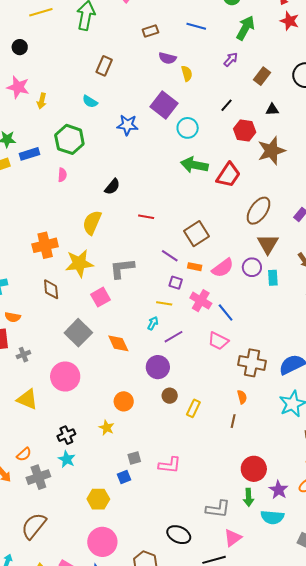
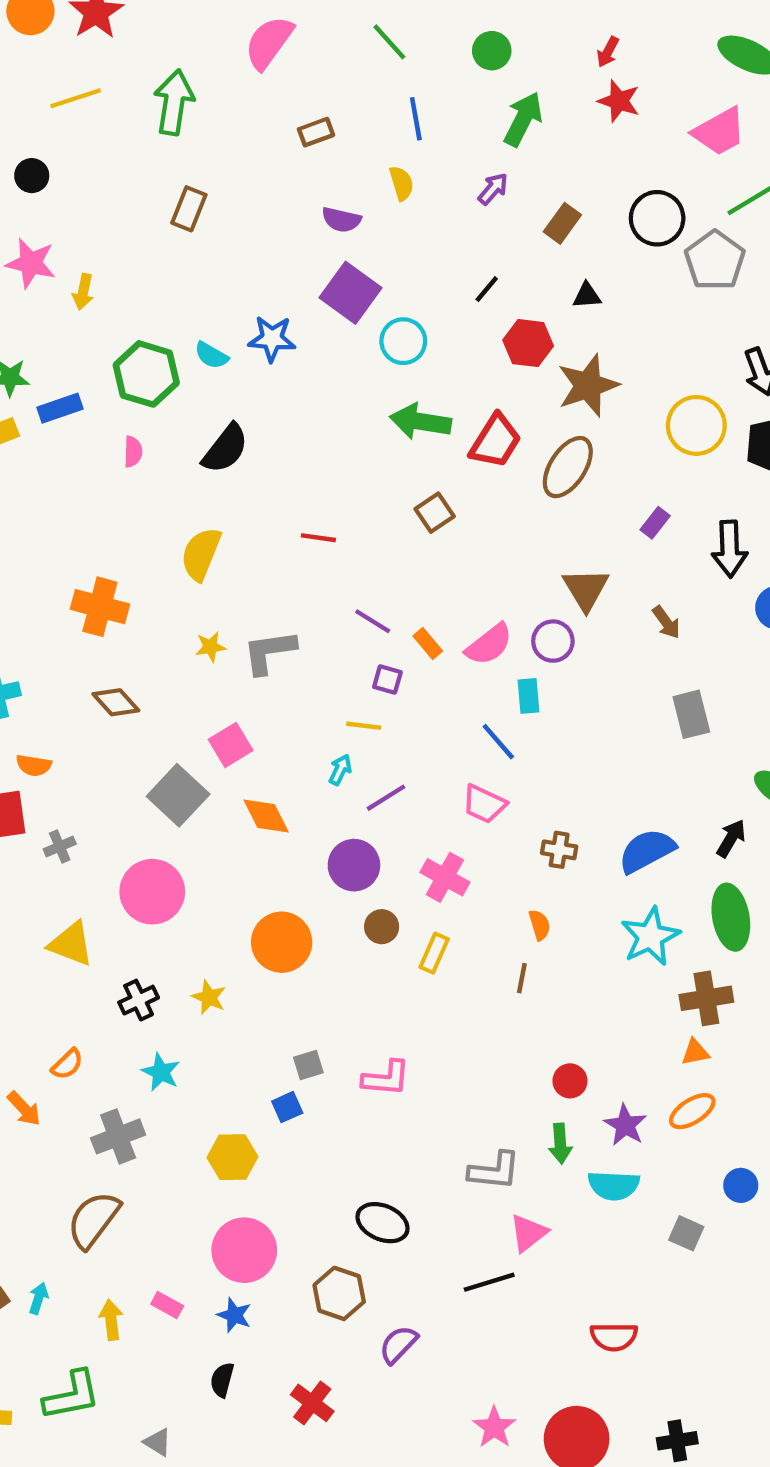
blue line: (196, 26) -> (416, 119), turned 66
purple semicircle: (167, 58) -> (341, 220), moved
brown rectangle: (104, 66) -> (189, 209), moved
yellow semicircle: (187, 73) -> (401, 183), moved
cyan semicircle: (90, 102) -> (211, 355), moved
black semicircle: (112, 187) -> (225, 449), moved, size x1.4
brown ellipse: (259, 211) -> (568, 467), moved
brown square: (196, 234) -> (435, 513), moved, size x0.7
orange cross: (45, 245) -> (100, 607), turned 30
yellow star: (79, 263) -> (210, 647), moved, size x0.5
orange rectangle: (195, 267) -> (428, 644), turned 40
cyan rectangle: (273, 278) -> (528, 696), moved
brown diamond: (51, 289) -> (116, 702), turned -35
pink square: (101, 297) -> (231, 745), moved
pink cross: (201, 301) -> (445, 877), moved
brown cross: (252, 363) -> (559, 850), size x0.6
orange circle: (124, 401) -> (282, 942), size x1.4
yellow star: (107, 428) -> (209, 997), moved
black cross: (66, 435) -> (139, 1000), moved
red circle: (254, 469) -> (570, 1081), size x0.6
gray cross: (38, 477) -> (118, 1136), moved
black ellipse: (179, 535) -> (382, 1223), moved

